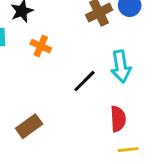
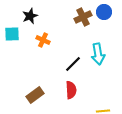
red semicircle: (118, 119) -> (71, 90), moved

